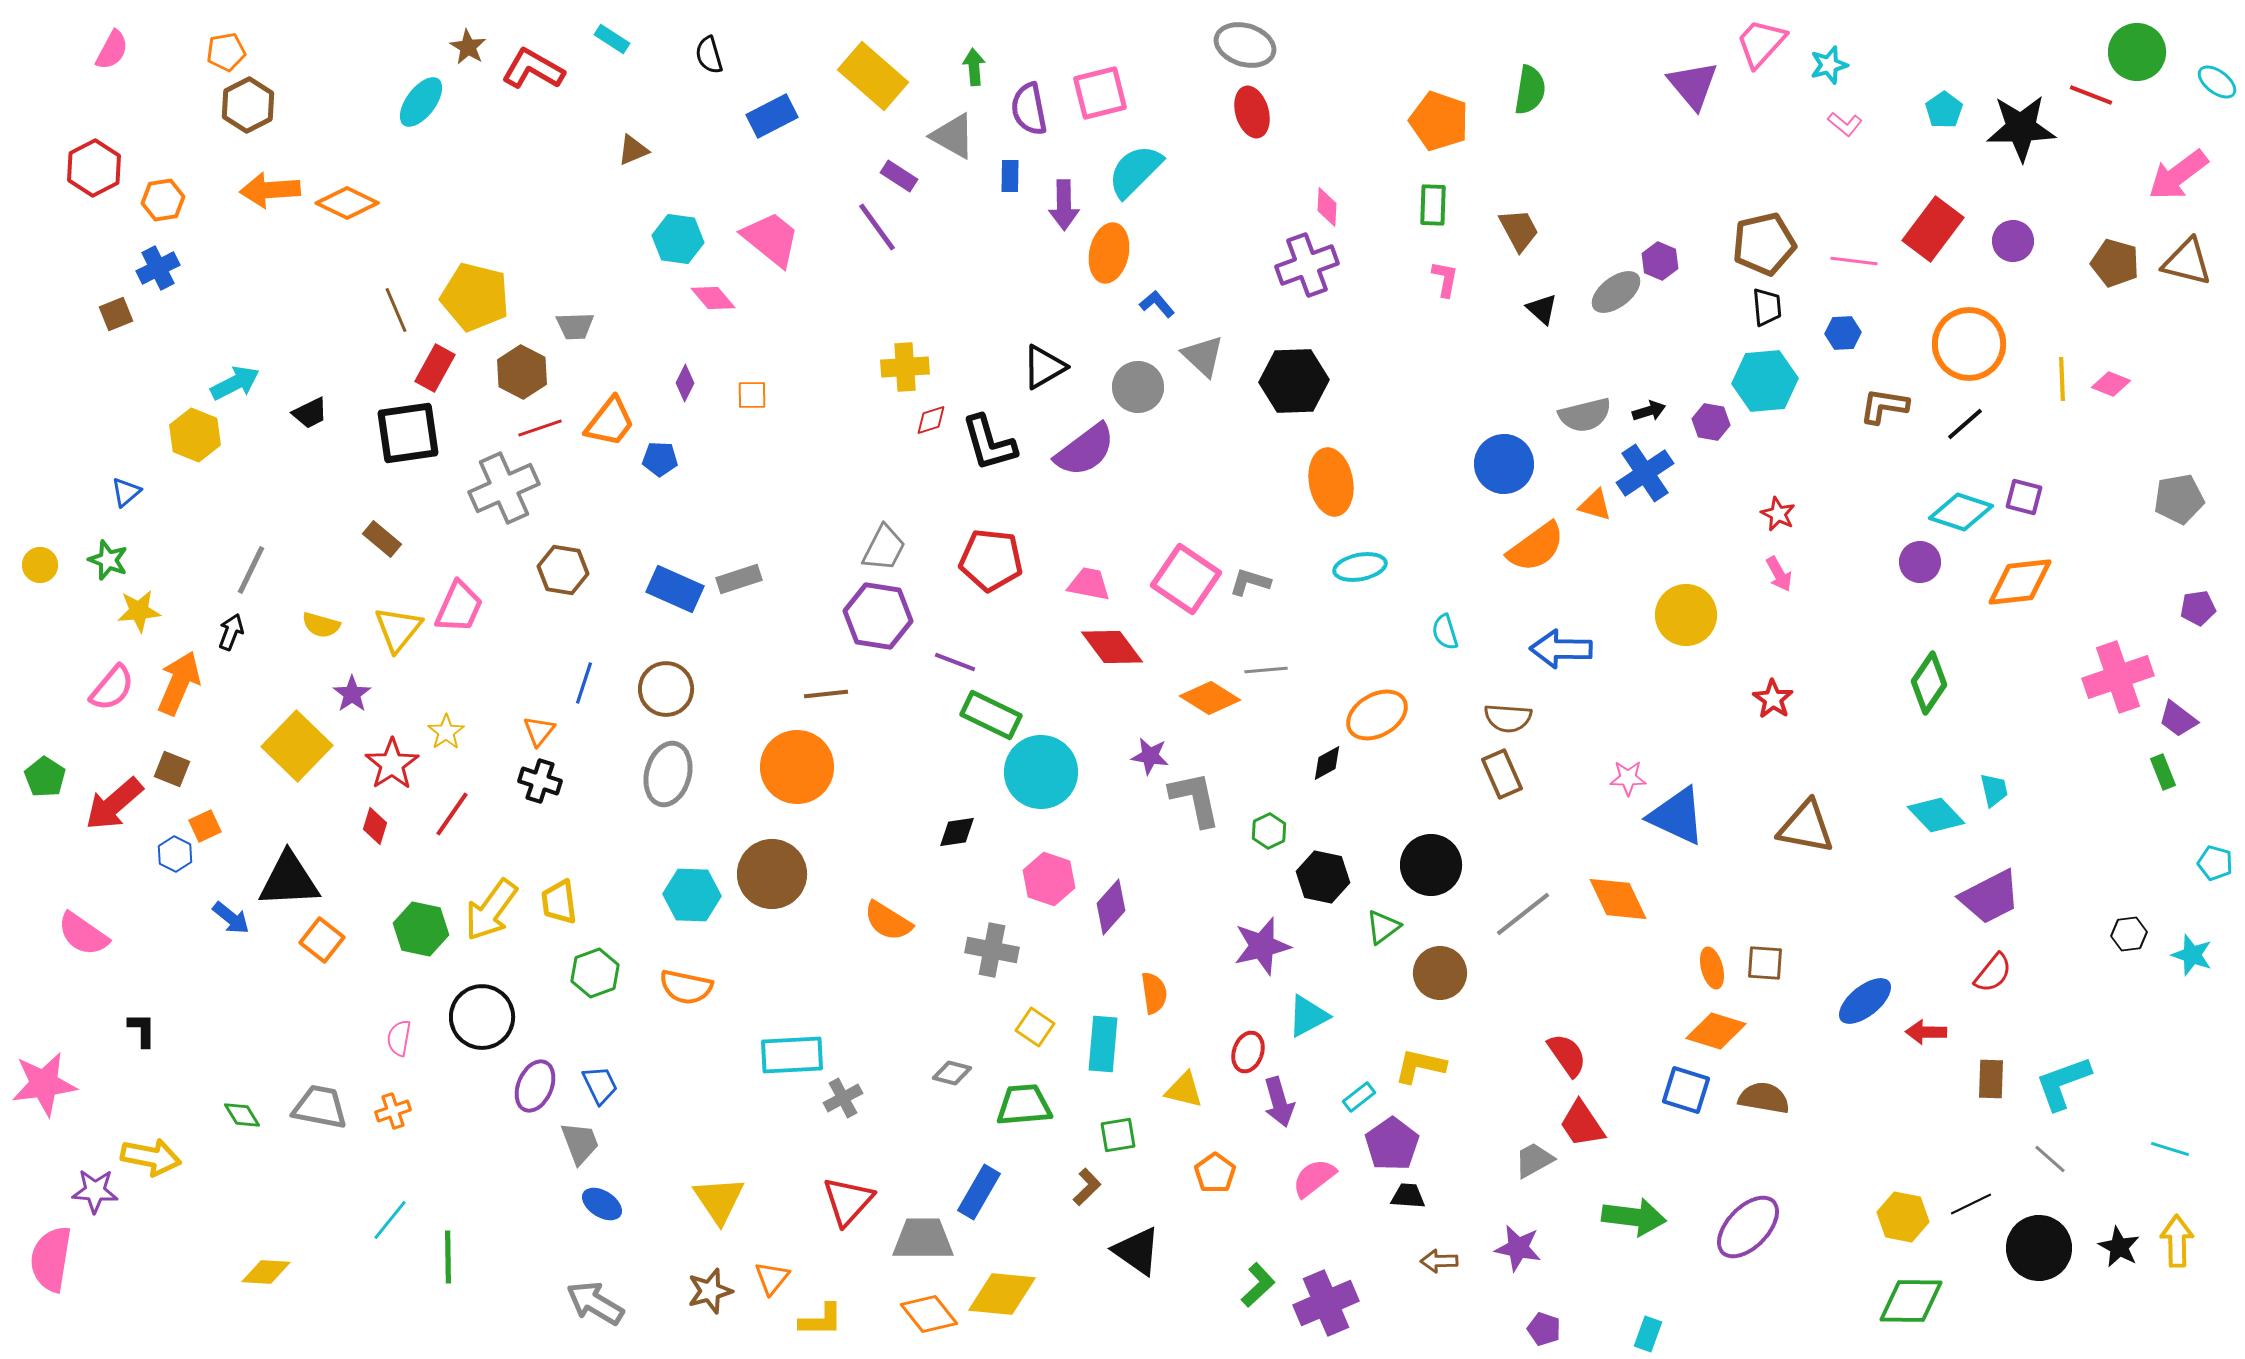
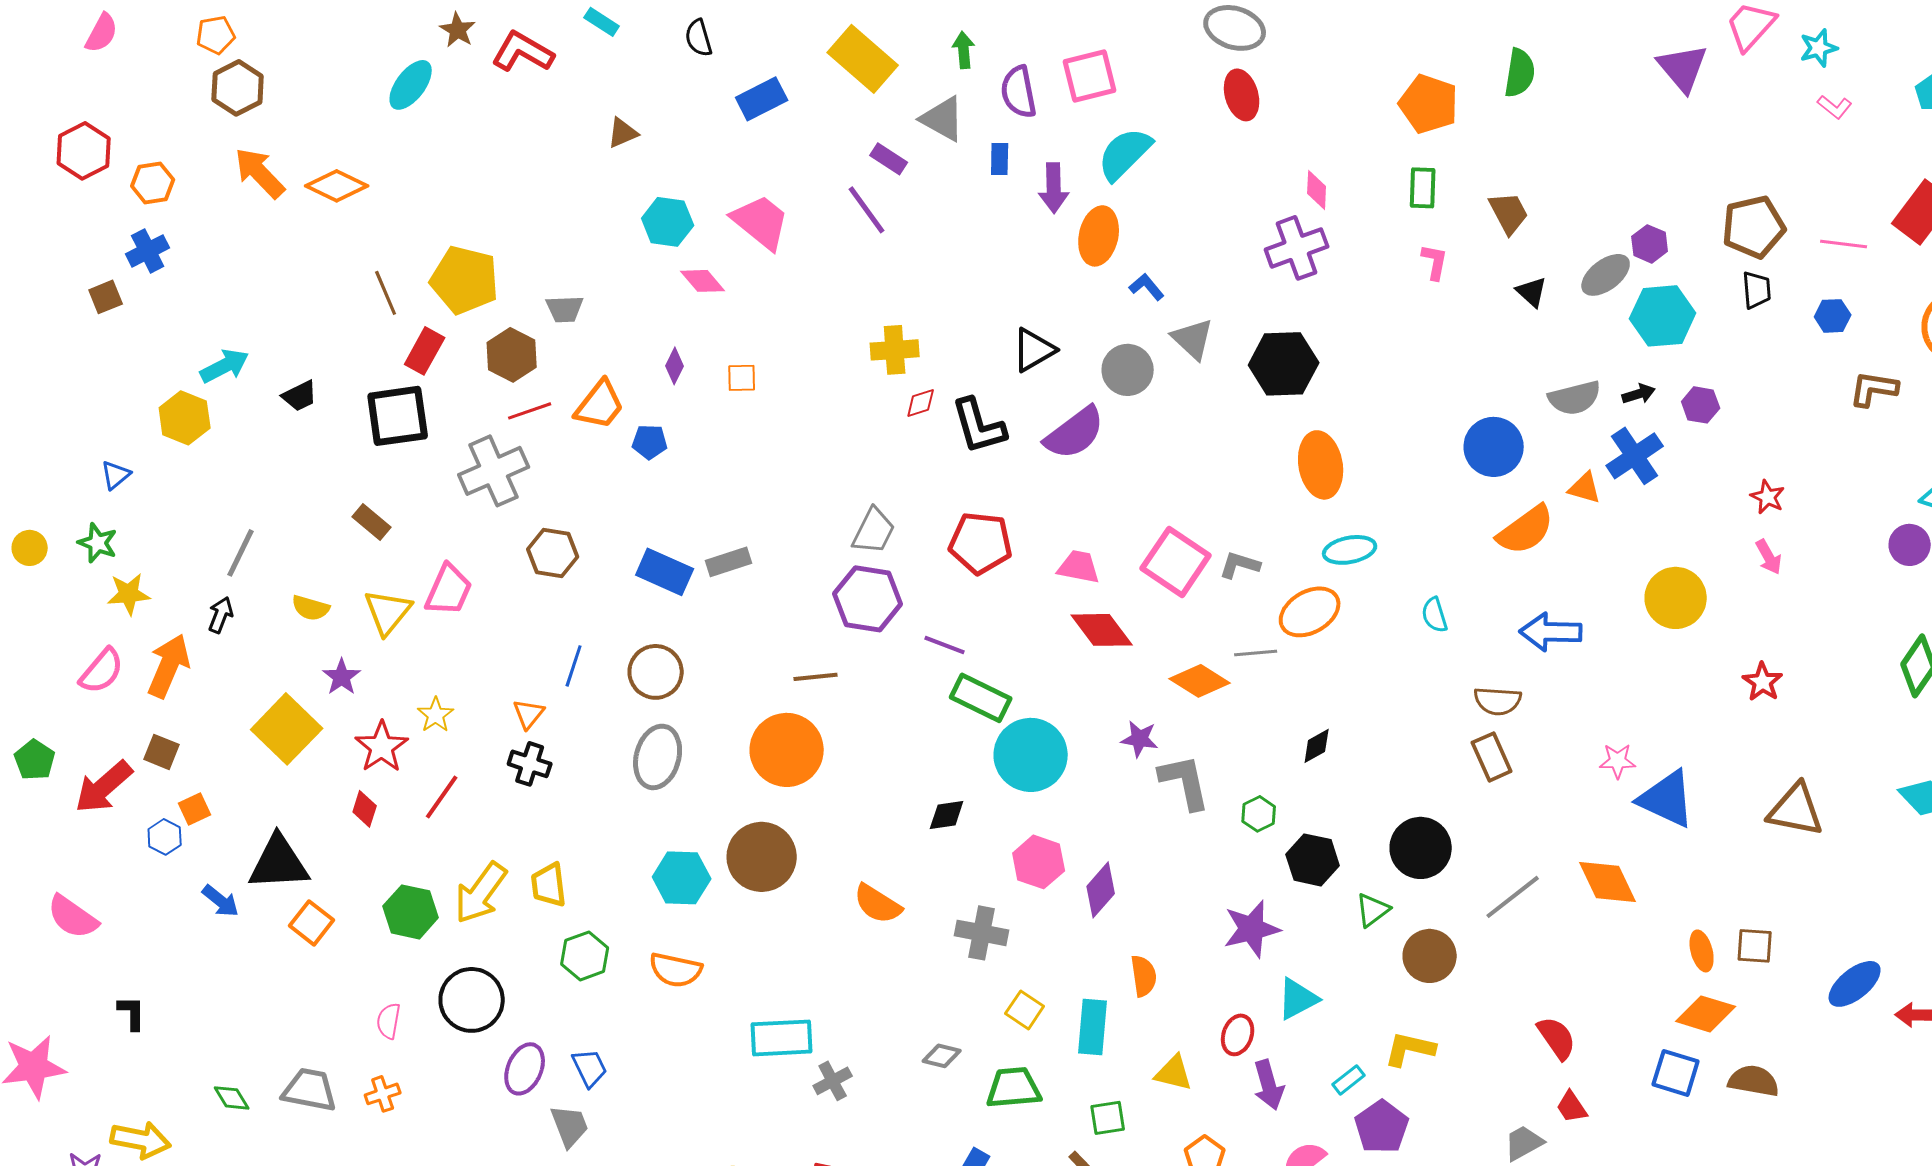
orange arrow: (270, 190) -> (260, 173), turned 50
cyan hexagon: (1765, 381) -> (1663, 316), moved
orange ellipse: (1377, 715) -> (1310, 612), moved
red trapezoid: (1582, 1124) -> (1572, 1107), size x0.7

